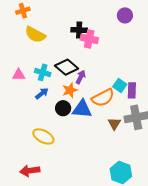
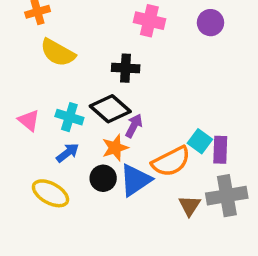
black cross: (79, 30) -> (126, 68), moved
pink cross: (89, 39) -> (149, 21), moved
pink triangle: (19, 75) -> (29, 120), turned 40
blue triangle: (82, 109) -> (135, 180), turned -40
yellow ellipse: (43, 136) -> (50, 193), moved

